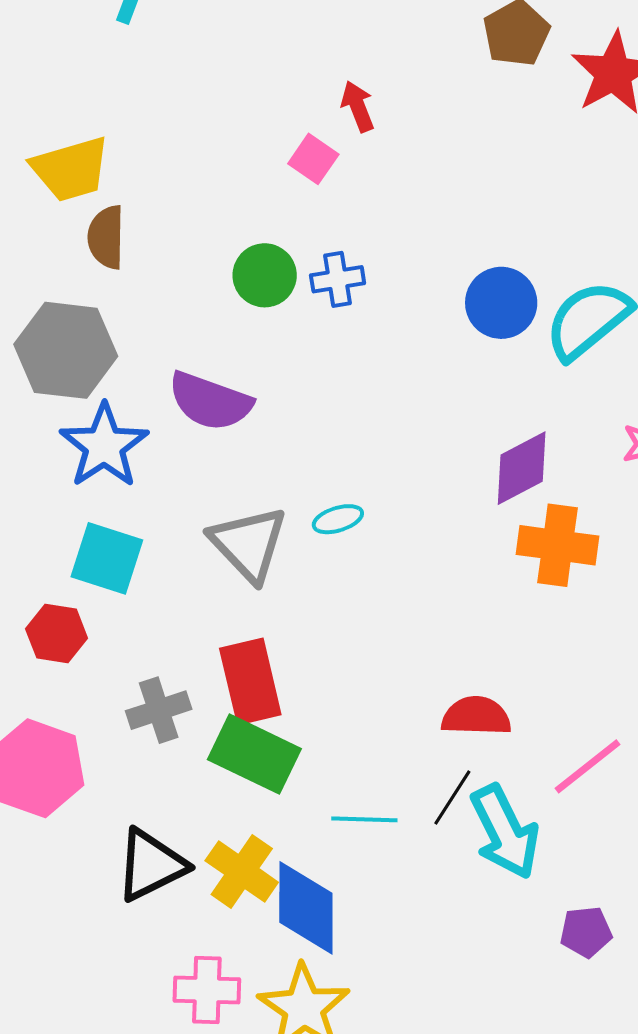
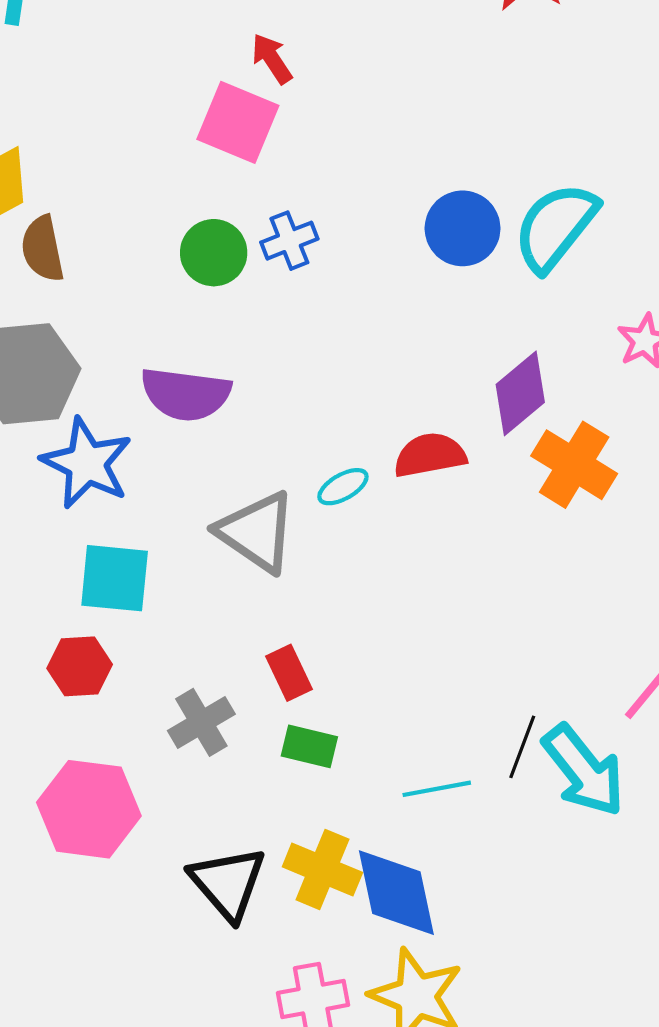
pink square: (313, 159) -> (238, 122), size x1.6
orange cross: (557, 545) -> (574, 465), turned 36
red rectangle: (250, 682) -> (289, 673), size x0.6
red semicircle: (476, 716) -> (430, 455), moved
green rectangle: (254, 754) -> (309, 746), size x0.6
black triangle: (151, 865) -> (228, 883), turned -32

